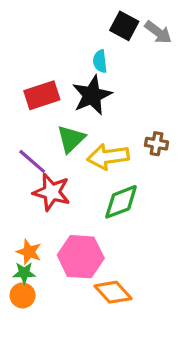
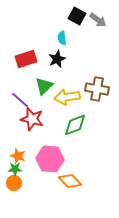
black star: (92, 95) -> (57, 59), size x0.7
brown cross: (157, 144) -> (97, 89), size x1.6

